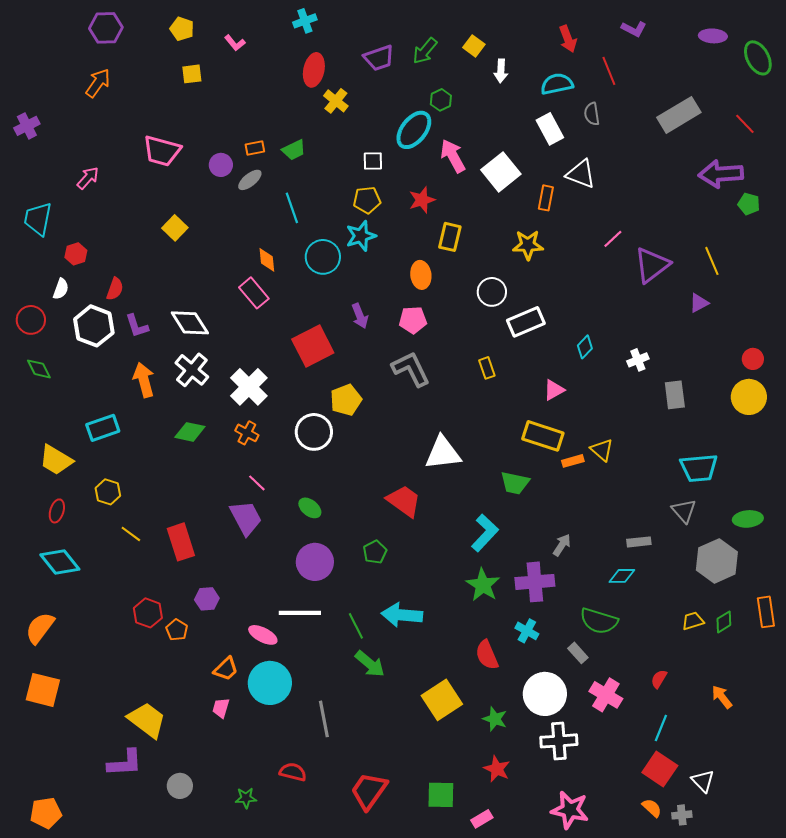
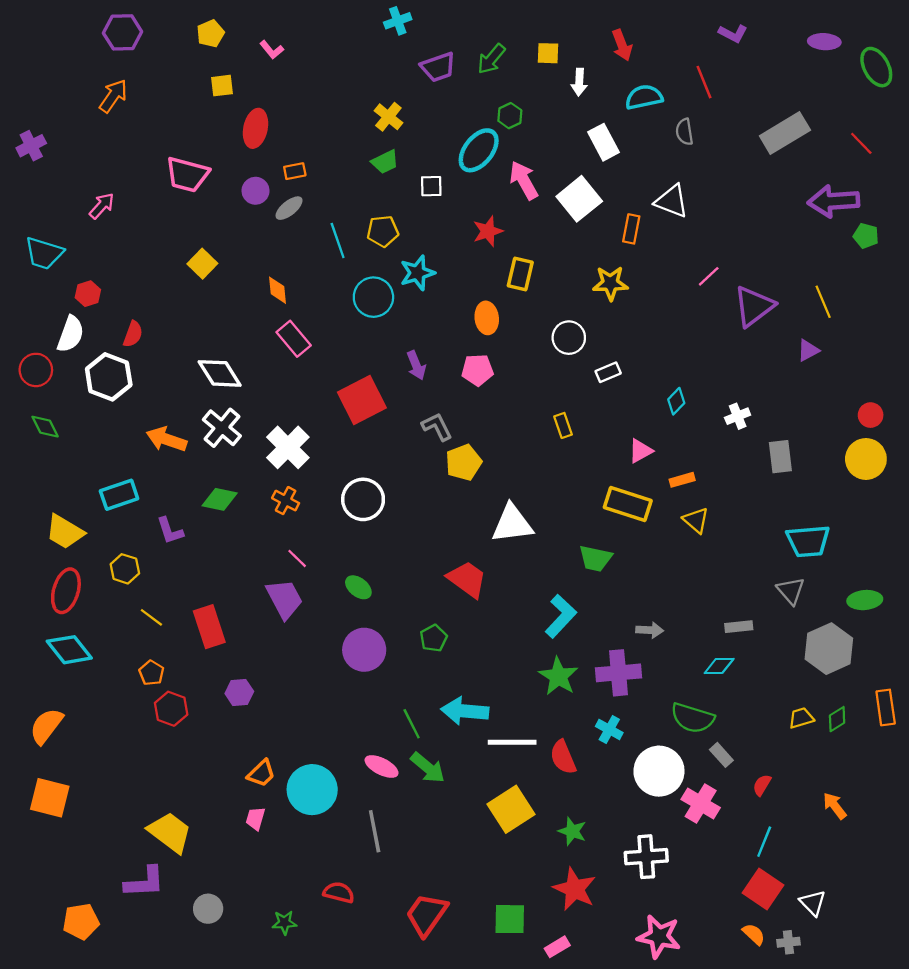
cyan cross: (305, 21) -> (398, 21), moved
yellow pentagon: (182, 29) -> (210, 34), turned 30
red arrow: (568, 39) -> (622, 45), moved
yellow square: (474, 46) -> (548, 53), turned -35
red ellipse: (314, 70) -> (256, 128), moved
white rectangle: (550, 129) -> (603, 142), moved
green trapezoid: (294, 150) -> (385, 162), moved
yellow pentagon: (367, 200) -> (383, 231), moved
cyan trapezoid: (38, 219) -> (44, 253), turned -84
orange diamond: (267, 260) -> (277, 290), moved
white semicircle: (61, 289) -> (71, 334), size x1.5
white rectangle: (526, 322) -> (608, 372), size x0.6
purple L-shape: (137, 326) -> (170, 531), moved
gray L-shape: (411, 369) -> (437, 427), moved, size x0.7
orange arrow: (144, 380) -> (166, 439), turned -56
yellow pentagon: (346, 400) -> (464, 462), moved
orange rectangle: (573, 461) -> (682, 480), moved
red ellipse: (57, 511) -> (66, 591), size x1.6
gray arrow: (562, 545) -> (650, 630), turned 60
white line: (300, 613) -> (512, 742), moved
orange pentagon: (177, 630) -> (151, 673), moved
pink ellipse: (263, 635) -> (382, 766), moved
gray rectangle: (578, 653) -> (721, 755), moved
white circle: (545, 694) -> (659, 771), moved
red star: (497, 769) -> (575, 889), size x1.4
orange pentagon: (46, 813) -> (81, 921), moved

